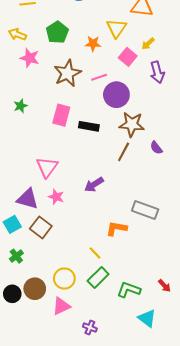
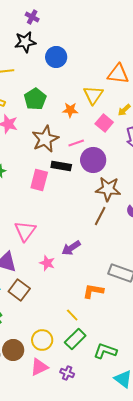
black rectangle: (89, 126) -> (61, 166), moved
pink star: (56, 197) -> (47, 263), moved
purple cross: (90, 328) -> (67, 373), moved

